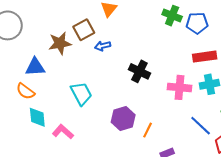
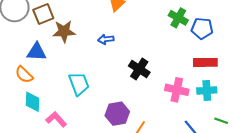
brown square: (84, 30) -> (43, 14), moved

